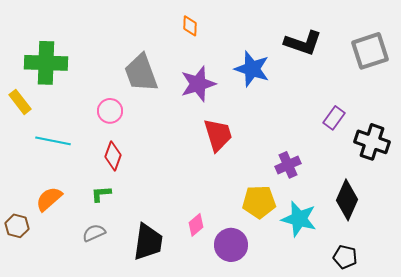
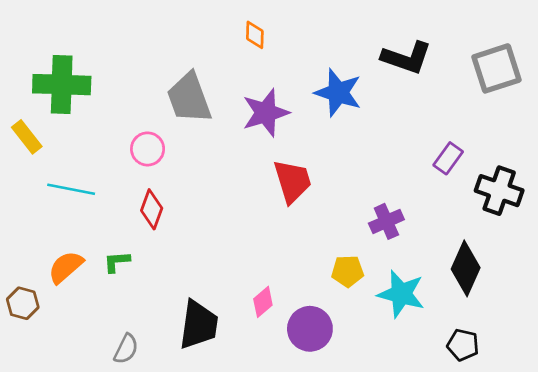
green L-shape: (101, 194) -> (117, 262), moved
yellow pentagon: (259, 202) -> (348, 271), size x0.7
gray semicircle: (94, 233) -> (126, 349), moved, turned 140

